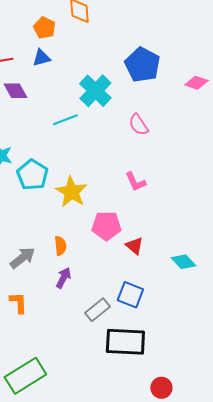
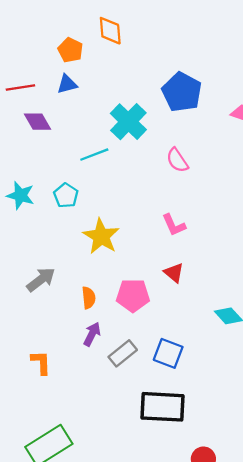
cyan pentagon: (32, 175) -> (66, 195), moved, size x0.7
pink pentagon: (106, 226) -> (133, 295), moved
red triangle: (134, 246) -> (174, 273), moved
gray arrow: (22, 258) -> (41, 280), moved
gray rectangle: (97, 310) -> (123, 353), moved

